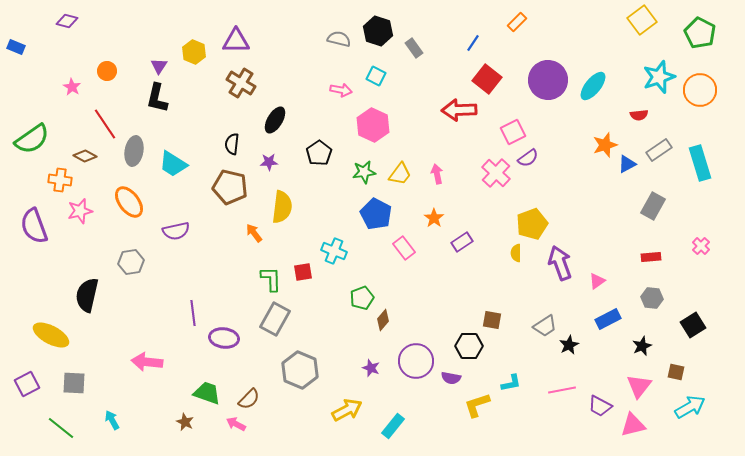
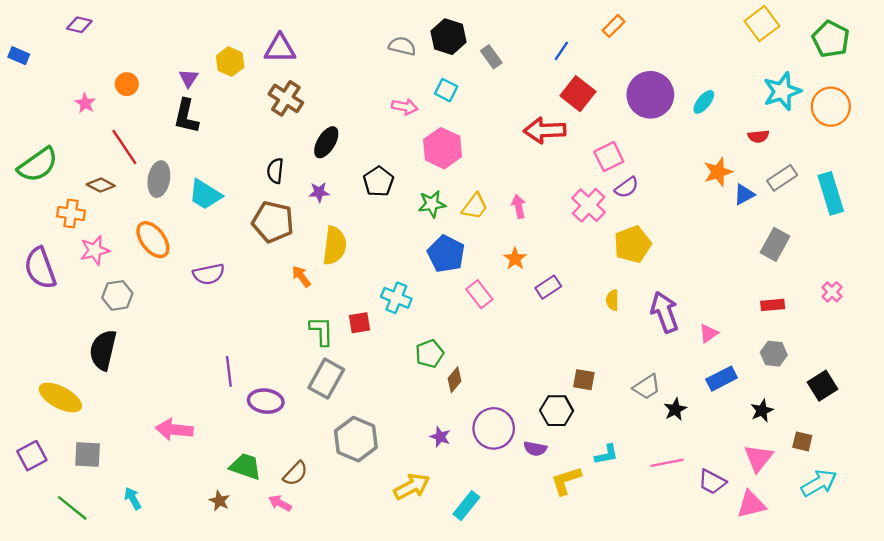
cyan ellipse: (593, 86) -> (704, 102), size x0.7
yellow pentagon: (532, 224) -> (633, 244), moved
gray hexagon: (131, 262) -> (117, 295), moved

